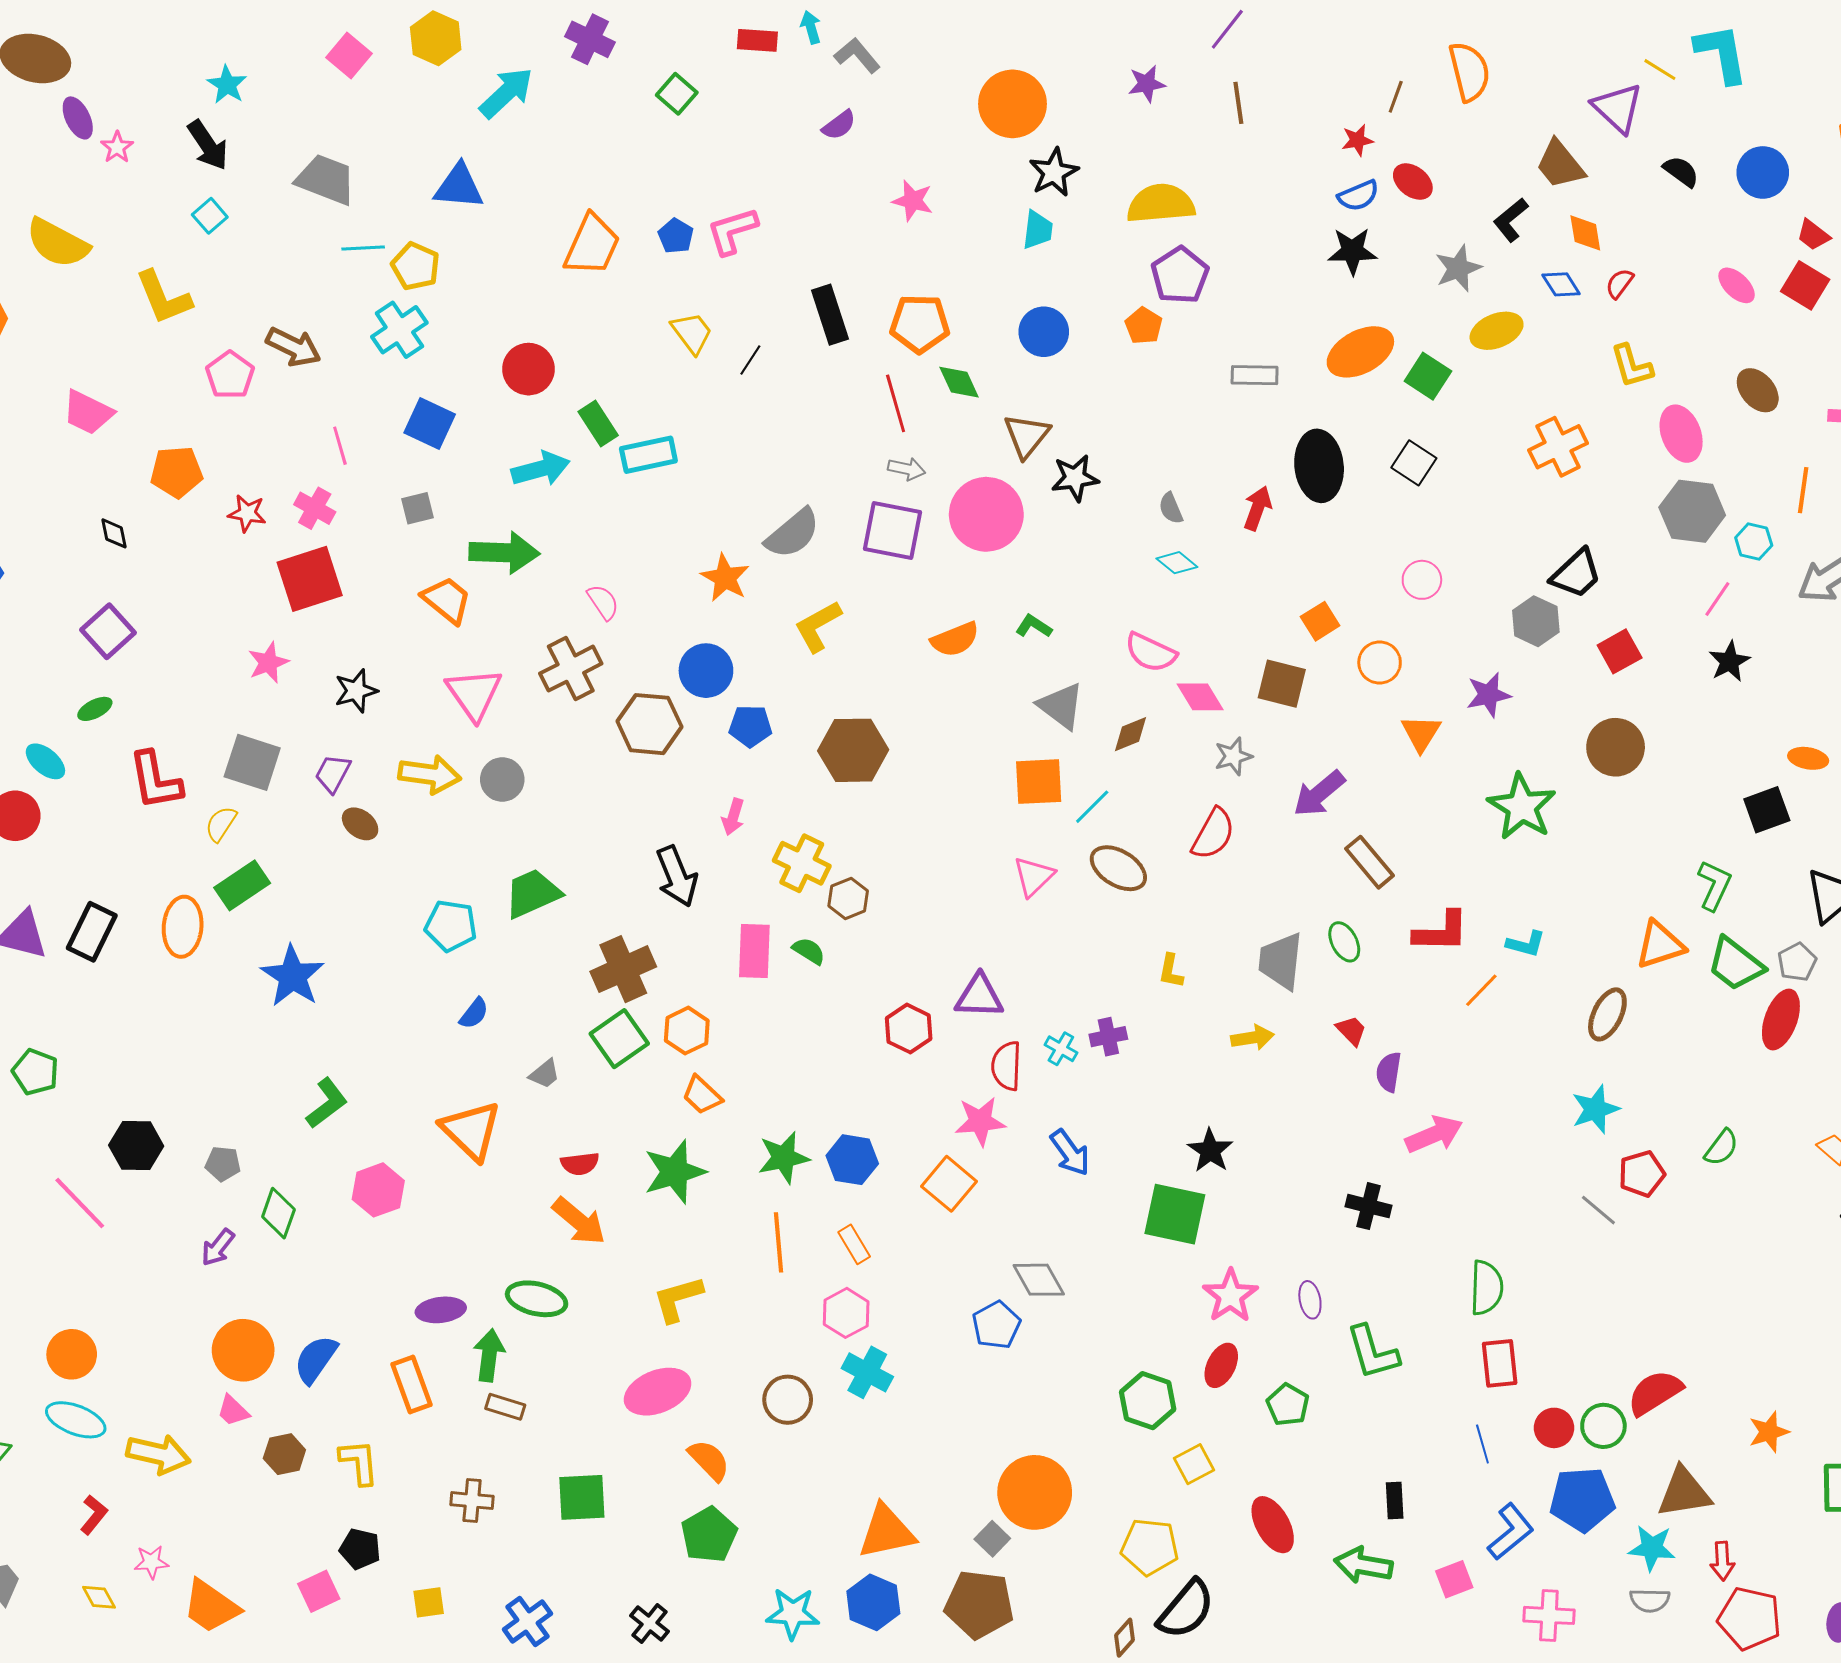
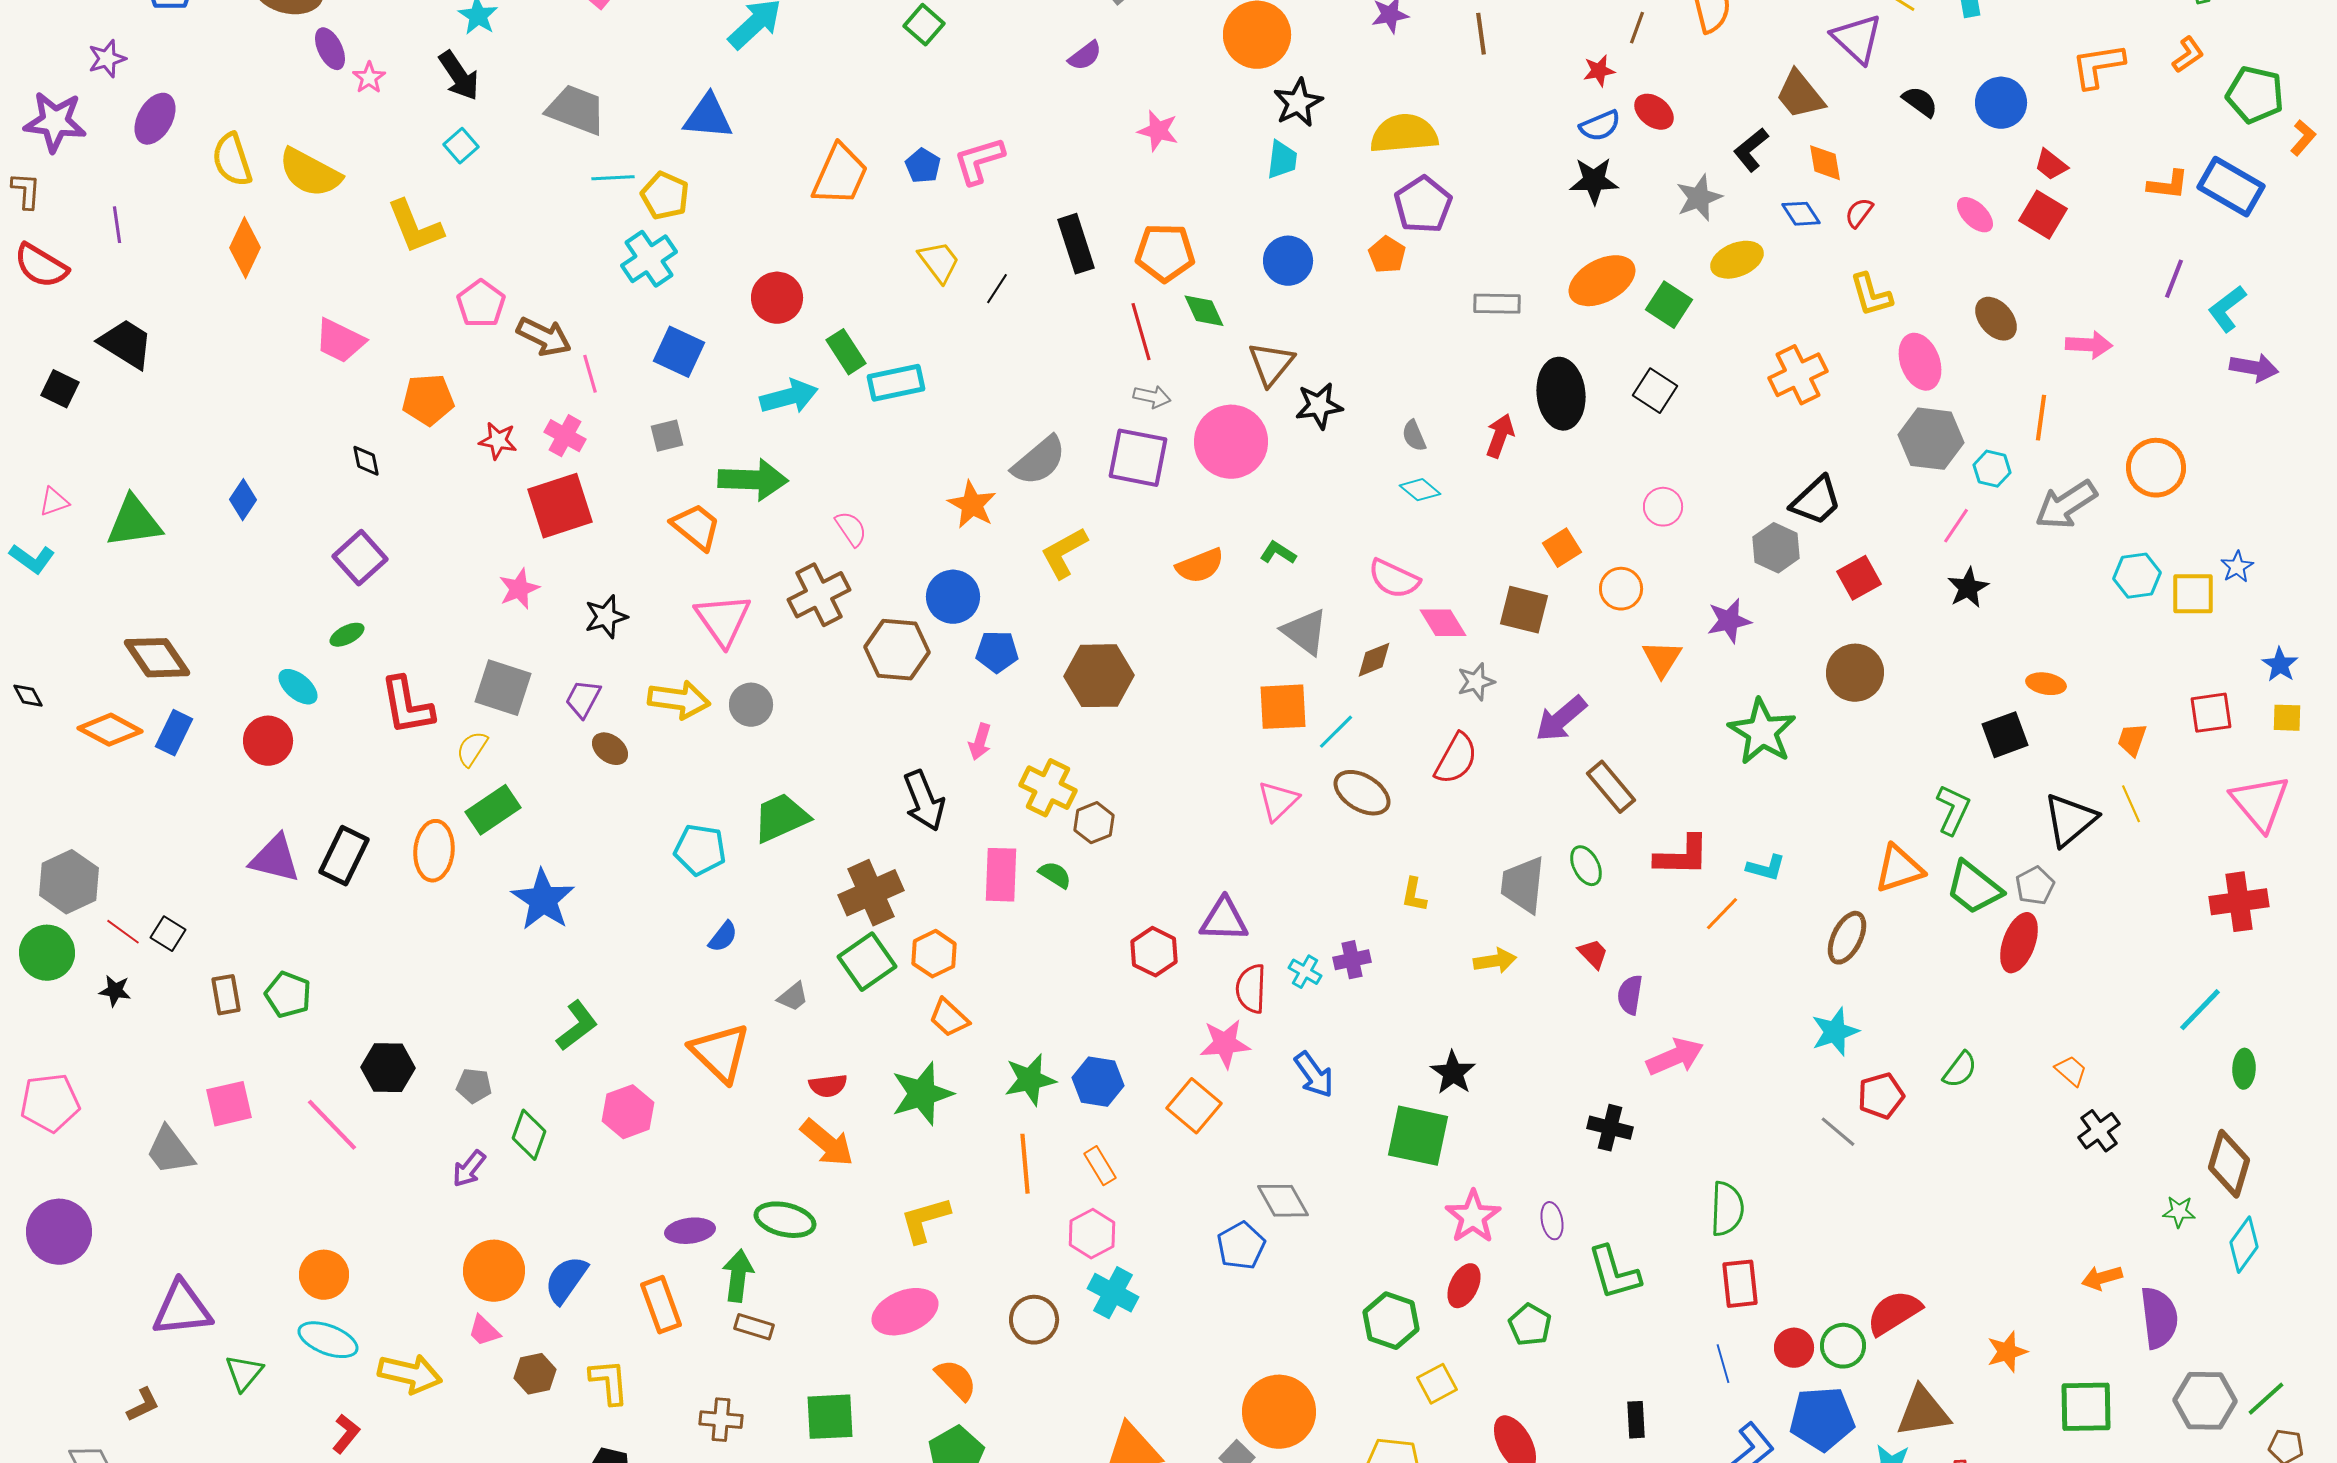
brown arrow: (294, 347) -> (544, 337), moved

